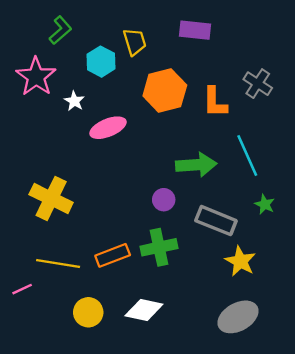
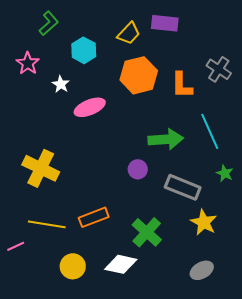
yellow trapezoid: (135, 42) -> (129, 33), moved, turned 60
pink star: (36, 77) -> (28, 63), size x0.7
green cross: (159, 247) -> (147, 232), moved, turned -36
gray ellipse: (238, 317) -> (202, 270), size x0.7

